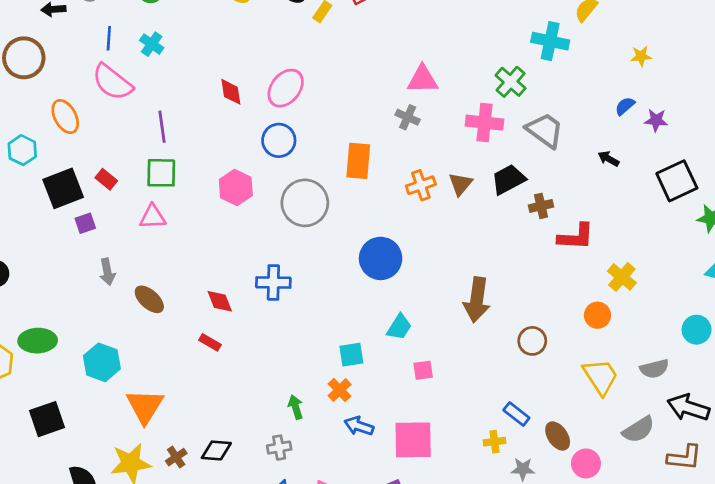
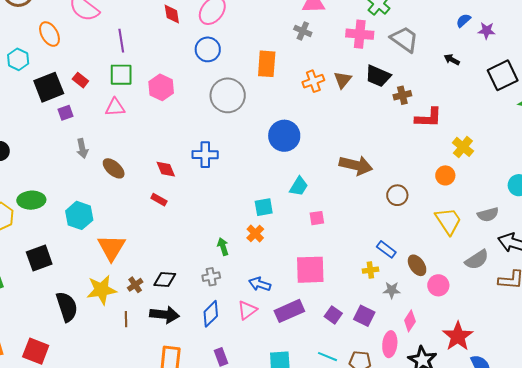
black trapezoid: (508, 179) -> (378, 76), turned -128
pink hexagon: (236, 187) -> (161, 87), moved
brown arrow: (477, 300) -> (356, 165), turned -84
blue arrow: (359, 426) -> (260, 284), moved

